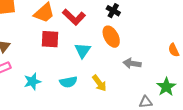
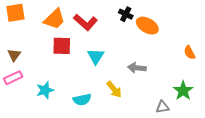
orange ellipse: (111, 37) -> (147, 26), moved, turned -30
gray arrow: (132, 63) -> (137, 68), moved
cyan semicircle: (68, 82) -> (82, 100), moved

